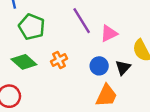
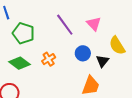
pink triangle: (109, 33) -> (94, 24), moved, turned -42
blue circle: (99, 66) -> (83, 53), moved

